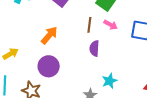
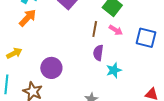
orange arrow: (49, 35) -> (28, 18), moved
cyan star: (109, 81) -> (114, 70), moved

